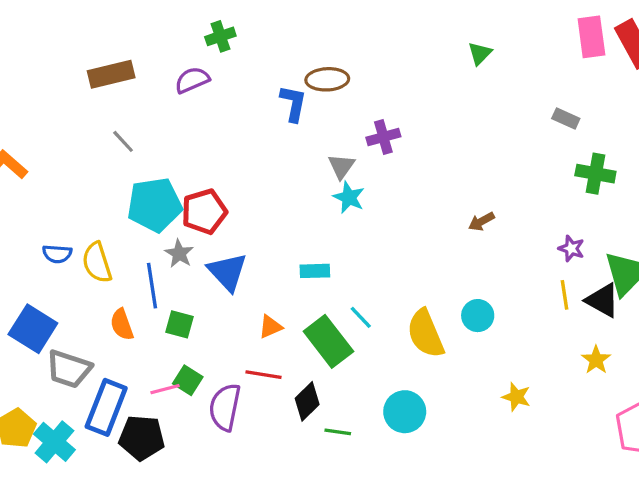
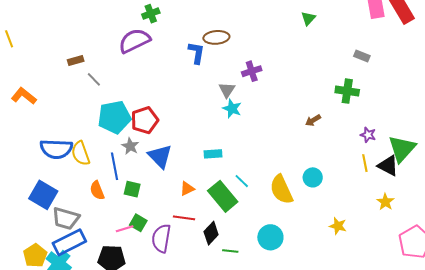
brown rectangle: (111, 74) -> (76, 61), moved, size x0.6
purple semicircle: (192, 80) -> (134, 41), size x1.5
green cross: (595, 174) -> (347, 91), moved
blue semicircle: (57, 254) -> (56, 149), size x1.8
blue rectangle: (106, 407) -> (69, 242), moved, turned 44

